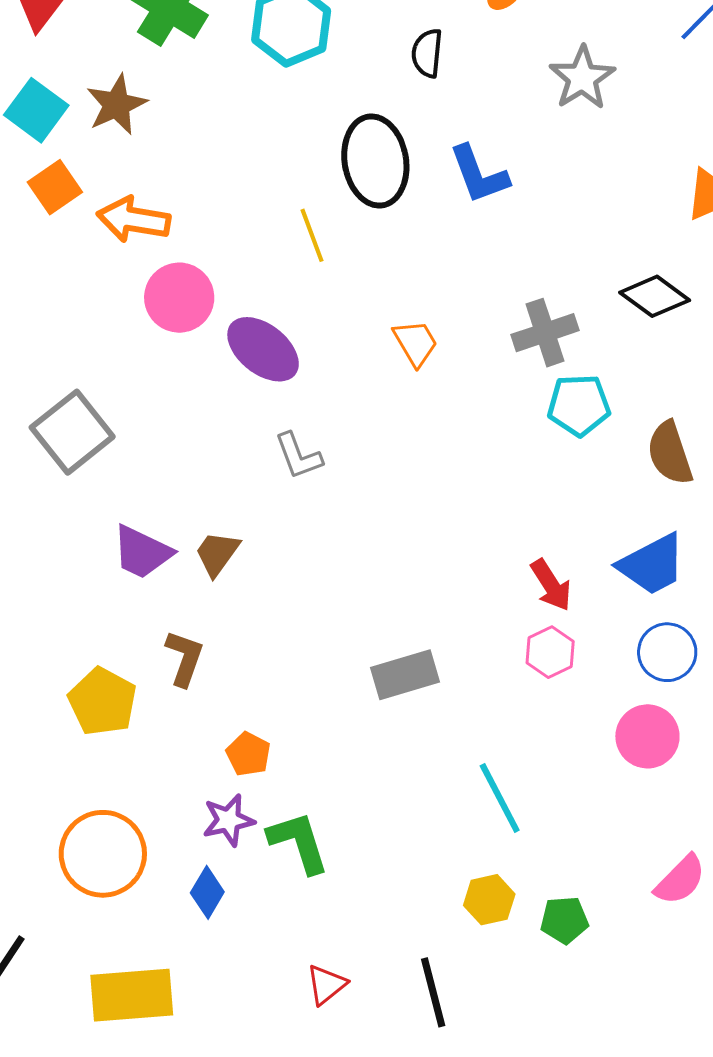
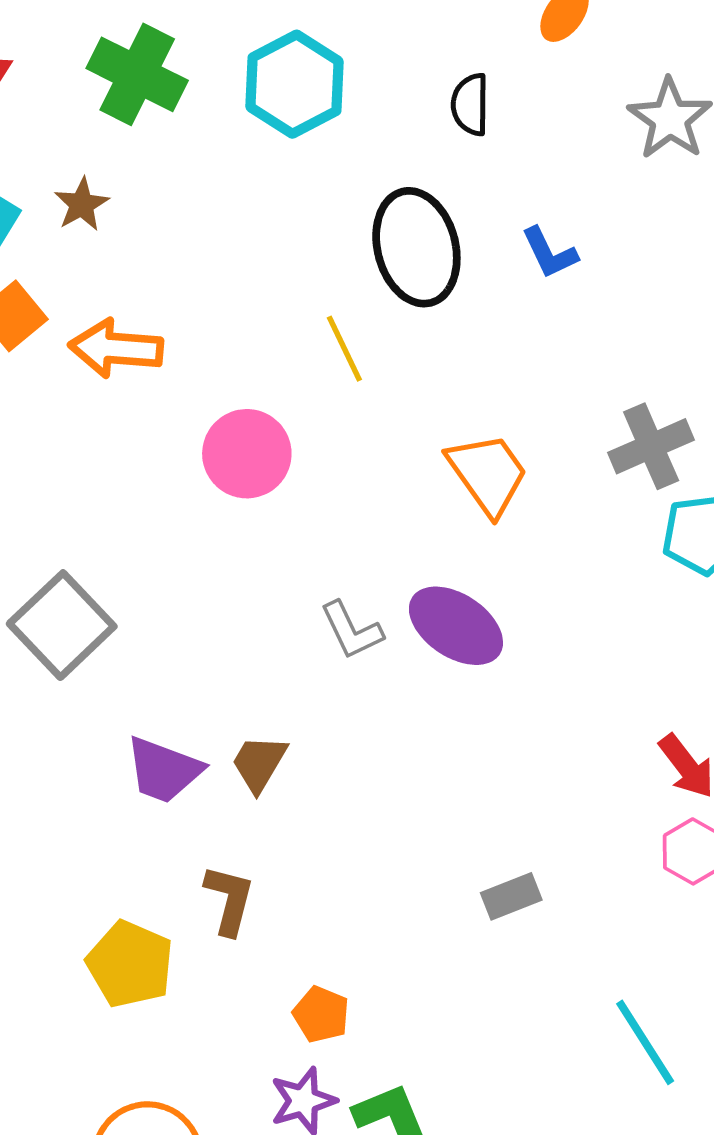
brown star: (117, 105) -> (82, 204), size x0.7
blue L-shape: (479, 175) -> (549, 253), size x0.7
pink circle: (179, 298) -> (247, 454), moved
orange trapezoid: (415, 343) -> (488, 474), size x1.4
purple ellipse: (263, 349) -> (456, 626), moved
gray rectangle: (405, 675) -> (511, 896), size x0.7

